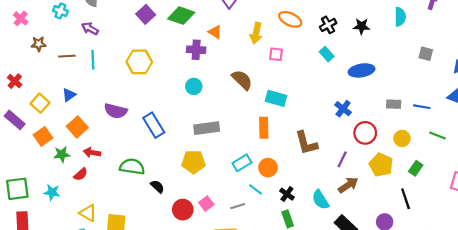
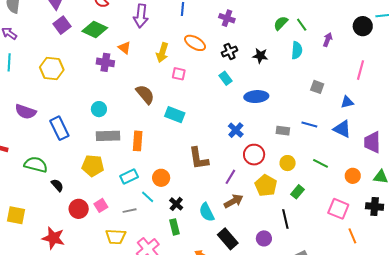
cyan circle: (194, 86) -> (99, 109), moved
blue line: (422, 107) -> (309, 125), moved
orange rectangle: (264, 128) -> (138, 141), moved
cyan rectangle: (242, 163) -> (129, 176), moved

